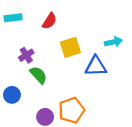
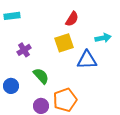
red semicircle: (49, 21) -> (72, 19), moved
green semicircle: (38, 75) -> (41, 76), moved

